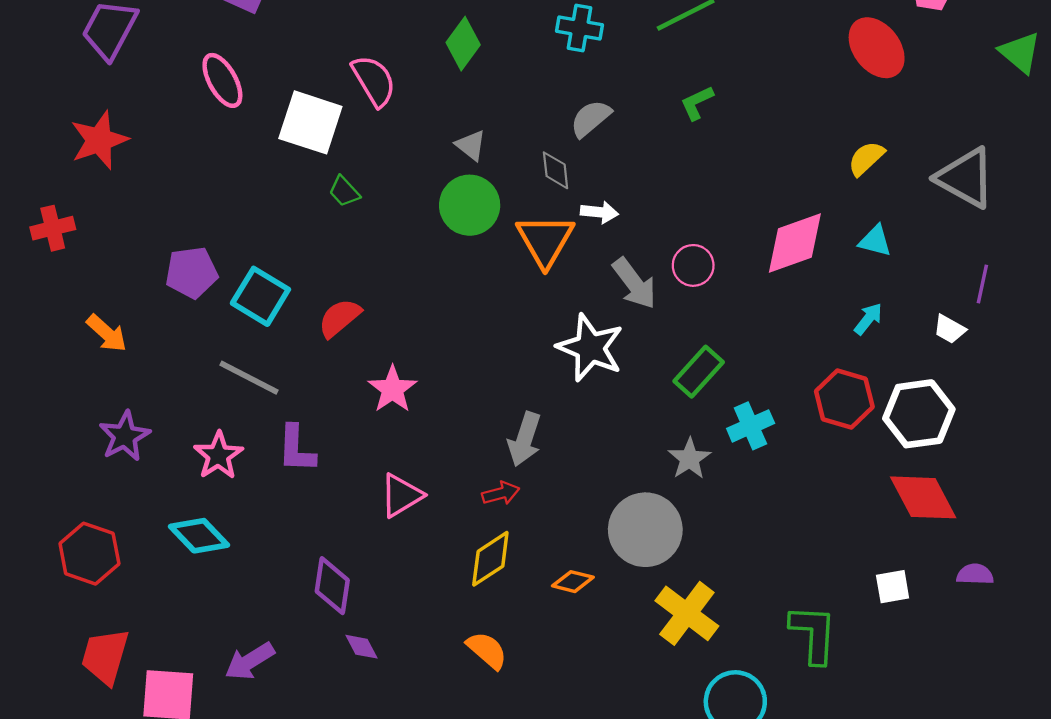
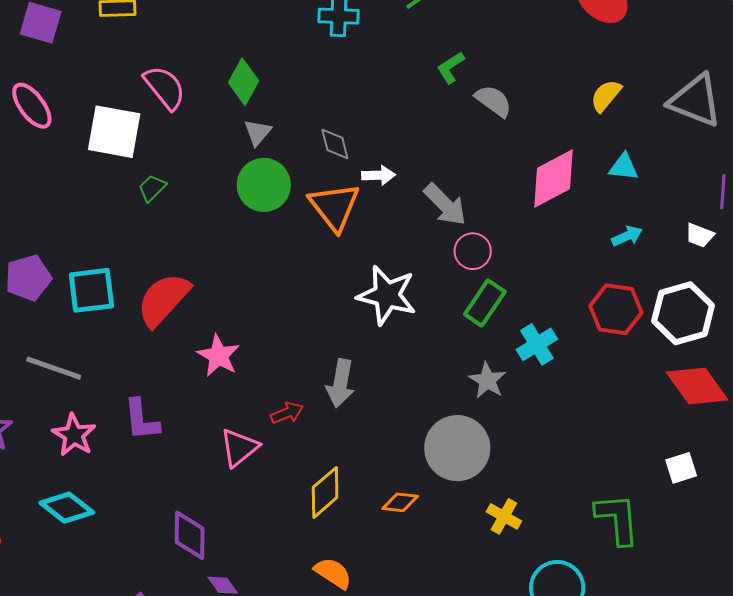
green diamond: (463, 44) -> (244, 82), moved
gray semicircle: (591, 118) -> (493, 101), moved, turned 84
gray triangle: (471, 145) -> (258, 132), turned 40
green trapezoid: (344, 191) -> (152, 188), turned 96
pink circle: (693, 265) -> (473, 251), moved
gray arrow: (634, 283) -> (445, 204), moved
cyan square: (260, 296) -> (91, 290), turned -30
red semicircle: (339, 318) -> (163, 300), size x1.5
cyan arrow: (868, 319) -> (627, 236), turned 36
gray line: (249, 378) -> (54, 368), moved
red arrow: (501, 493) -> (287, 413), moved
yellow cross: (687, 613) -> (504, 516), size x0.6

